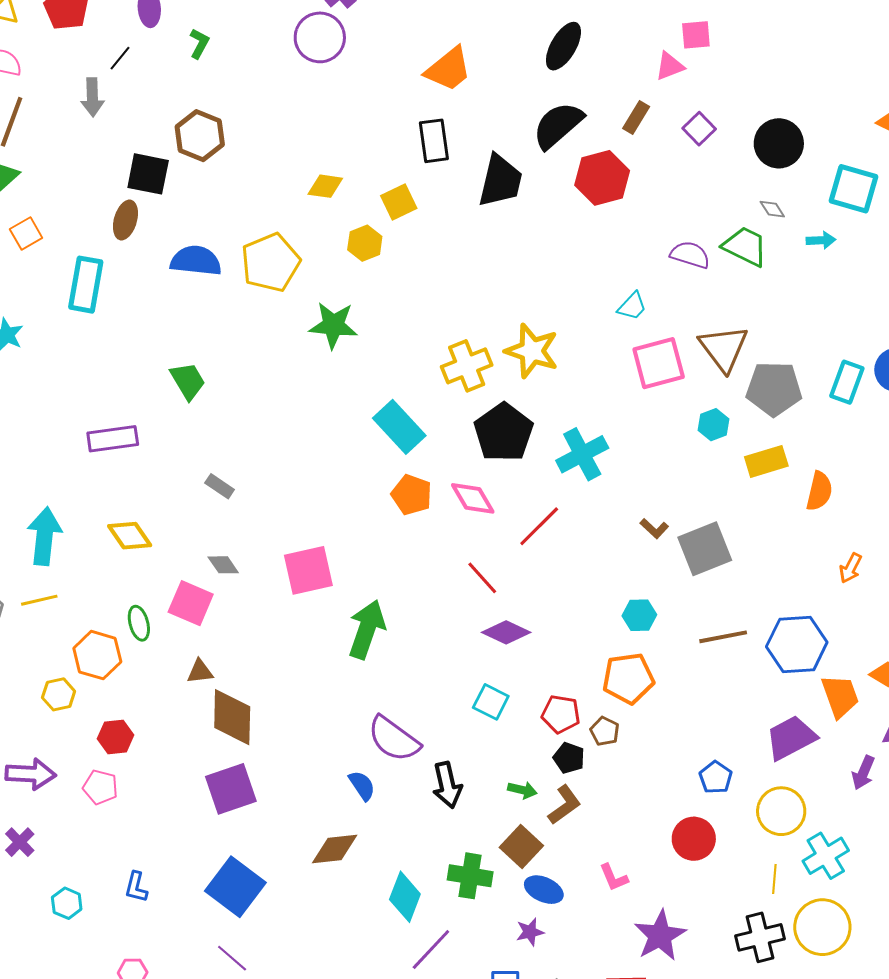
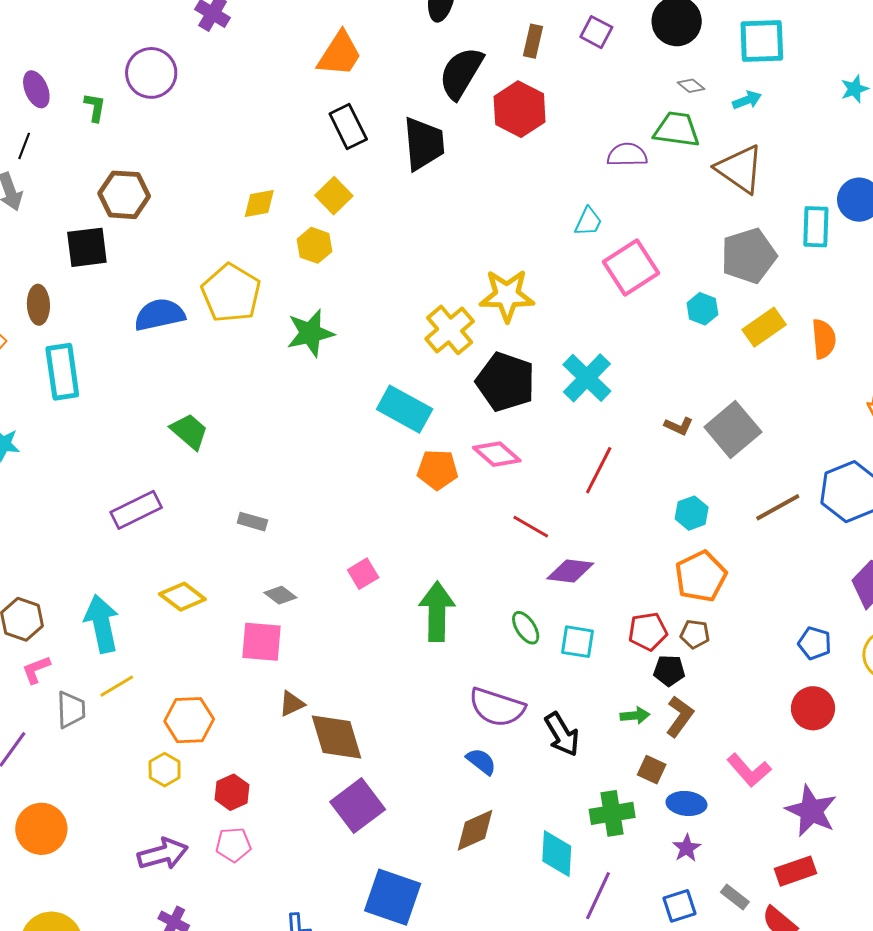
purple circle: (320, 37) -> (151, 73), moved
brown ellipse: (125, 220) -> (38, 305), moved
brown triangle: (724, 348) -> (740, 169), moved
red line: (539, 526) -> (599, 470), moved
pink square: (308, 570) -> (363, 574), size x0.6
green ellipse: (139, 623) -> (526, 628), moved
brown square: (521, 847) -> (652, 770), size x0.7
pink L-shape: (614, 877) -> (749, 770), size x1.4

